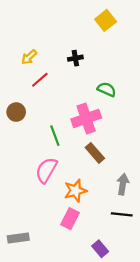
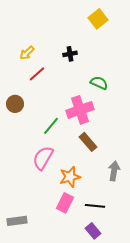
green line: (55, 136) -> (51, 126), turned 60
black line: (122, 214) -> (95, 206), moved

